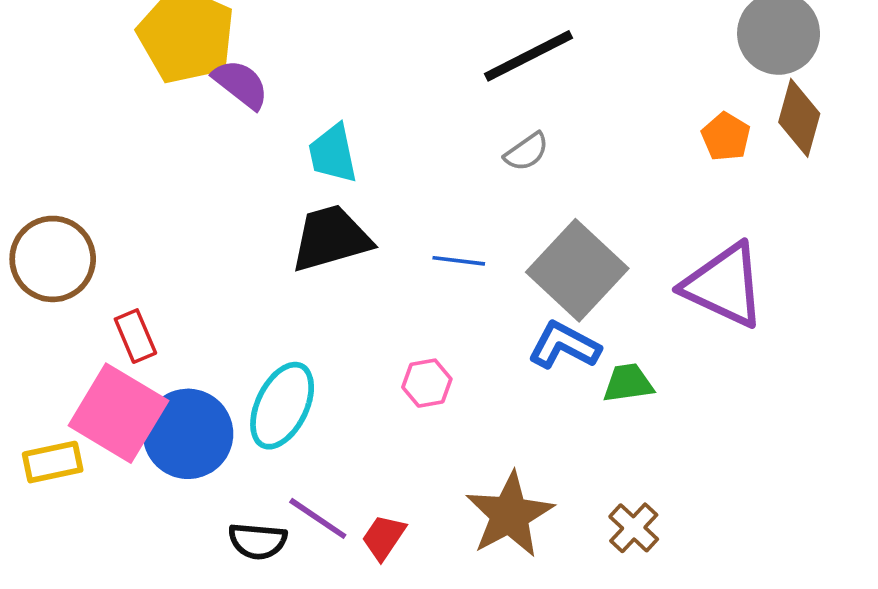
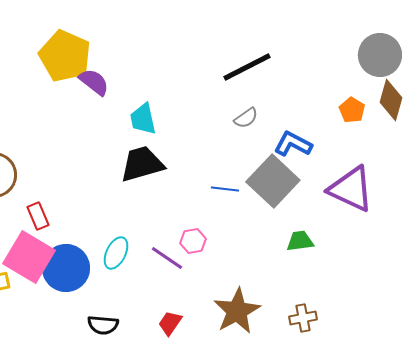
blue line: (459, 261) -> (225, 189), moved
blue L-shape: (564, 345) -> (293, 144), moved
cyan ellipse: (282, 406) -> (116, 253), size x0.7
purple line: (318, 518) -> (167, 258), moved
brown cross: (634, 528) -> (303, 318), turned 36

